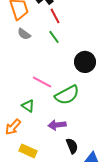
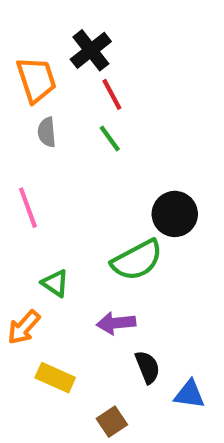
gray semicircle: (24, 34) -> (47, 132), turned 48
black circle: (85, 62) -> (175, 214), moved
pink line: (42, 82) -> (28, 208), moved, turned 42

